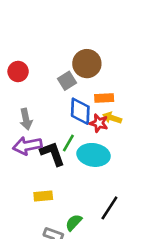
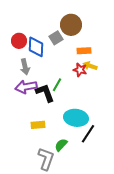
red circle: (18, 72) -> (19, 41), moved
blue diamond: (80, 111) -> (36, 47), moved
cyan ellipse: (94, 155) -> (76, 118), moved

